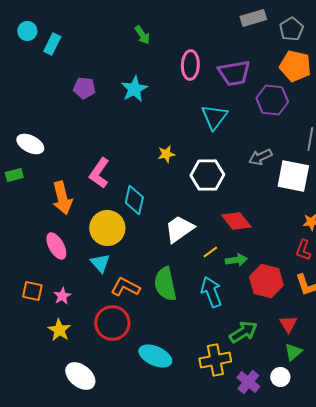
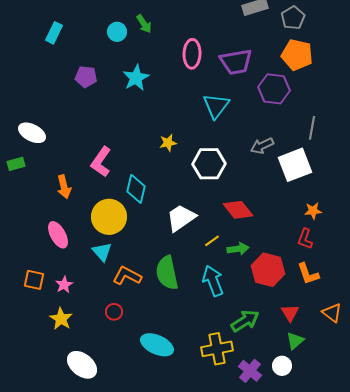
cyan circle: (27, 31) -> (117, 32), moved
white square: (293, 176) -> (295, 165), turned -32
orange arrow: (62, 198) -> (64, 187), size x0.7
red circle: (112, 323) -> (114, 312), size x0.5

